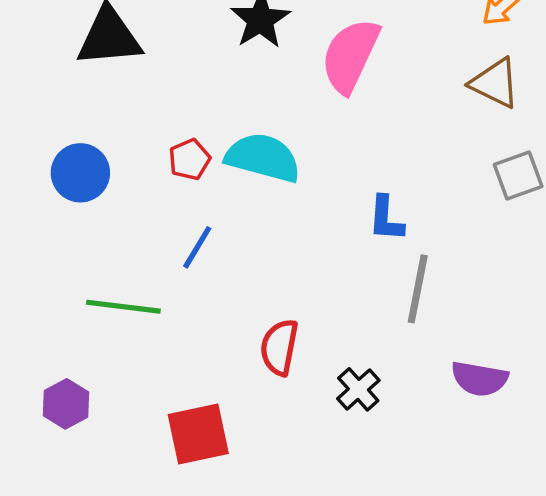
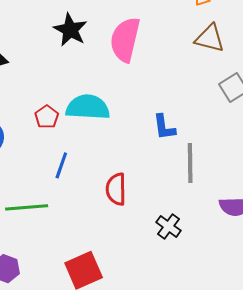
red semicircle: (279, 347) -> (116, 189), moved

